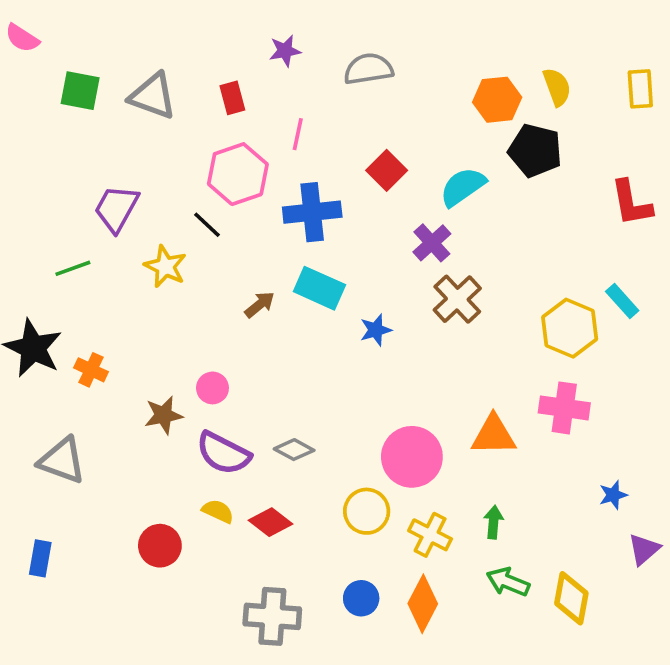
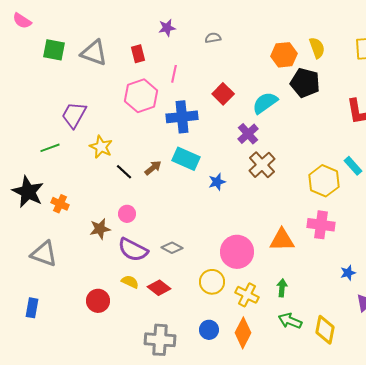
gray semicircle: (368, 69) -> (213, 38), size x0.6
black line: (207, 225) -> (124, 172), moved

